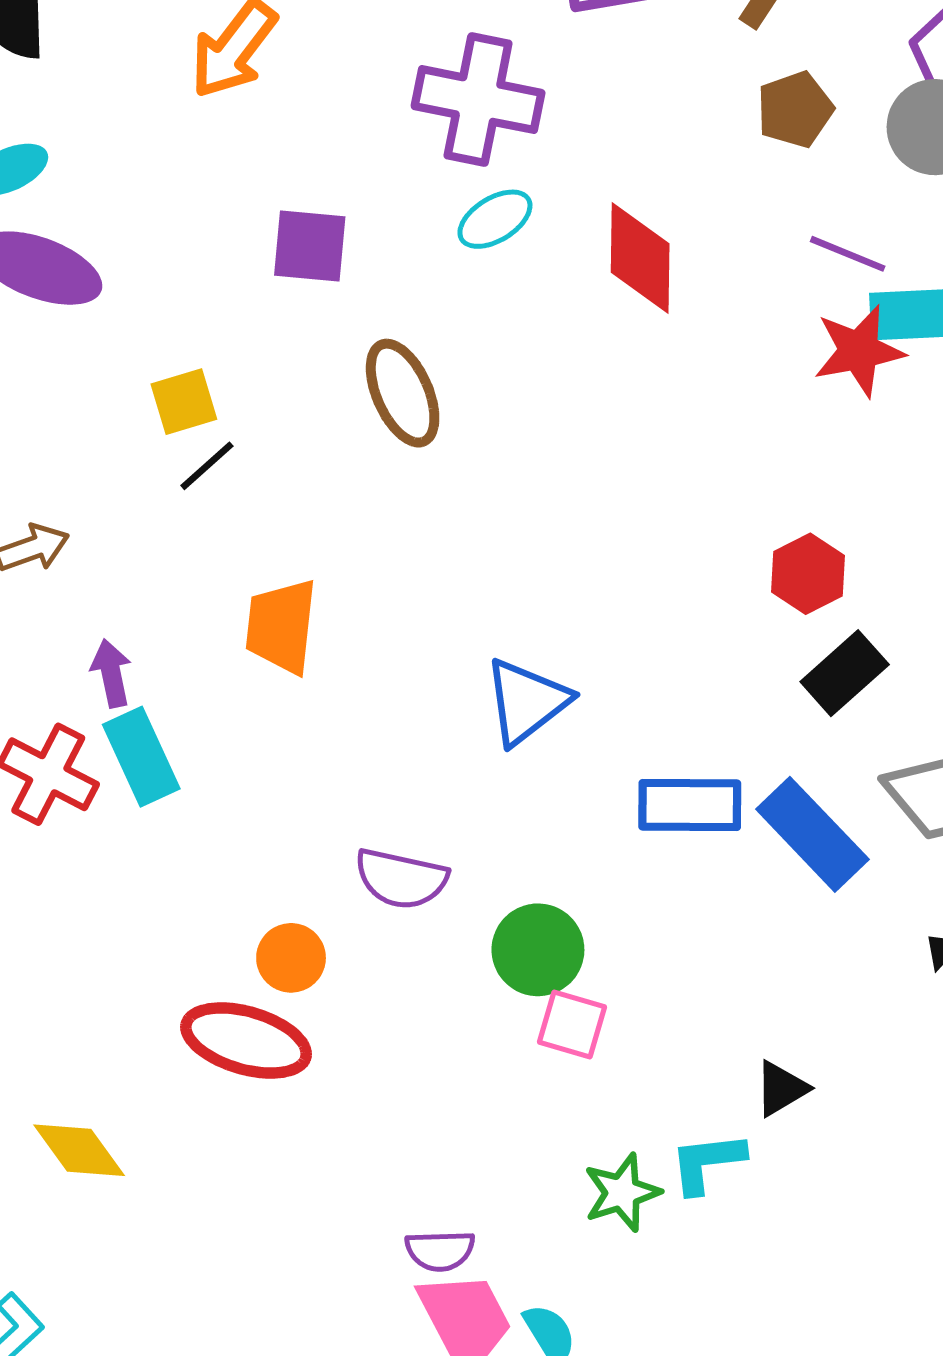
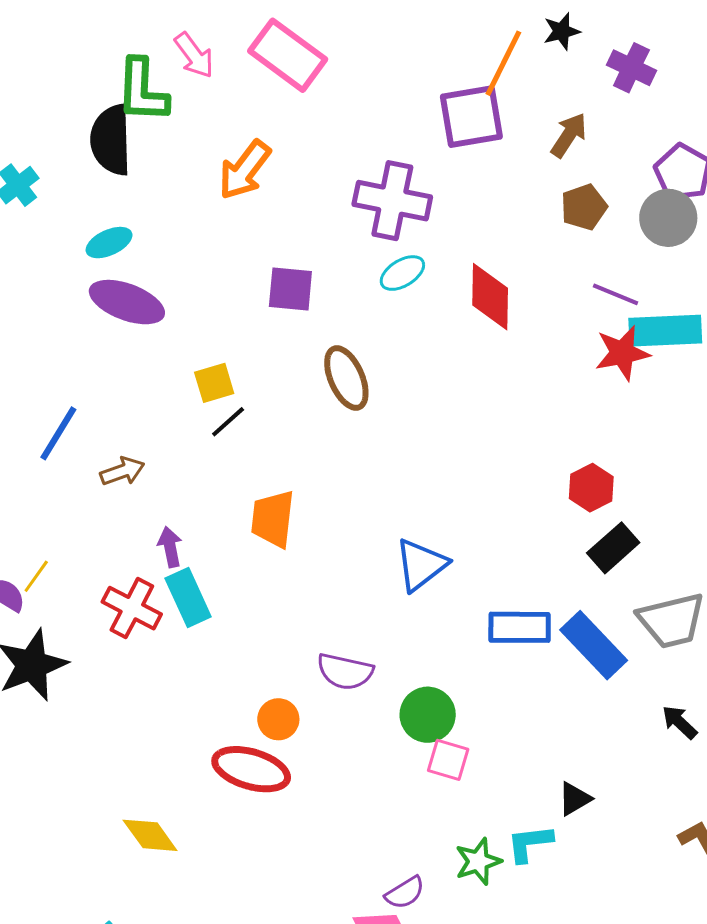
purple semicircle: (440, 1251) -> (405, 893), moved, turned -30

